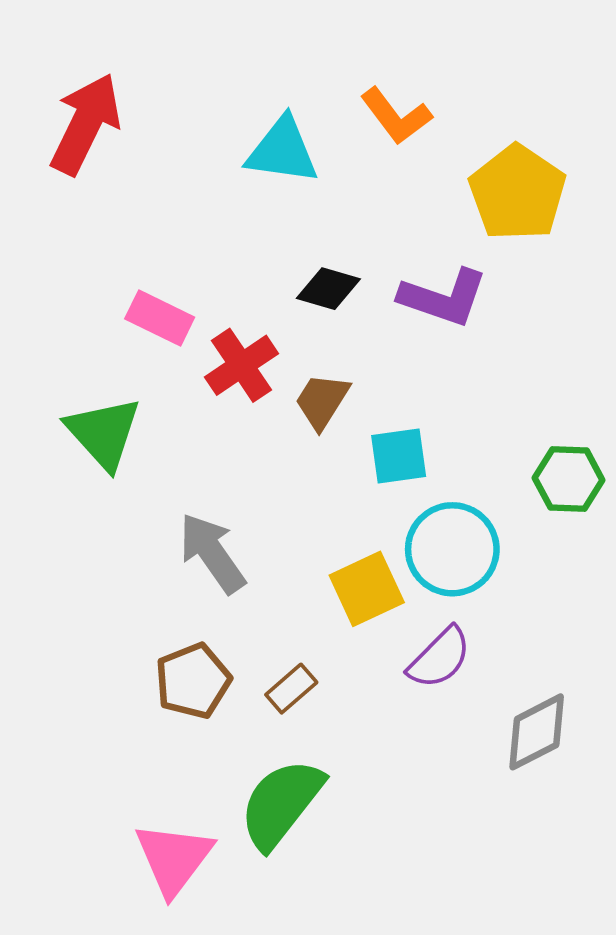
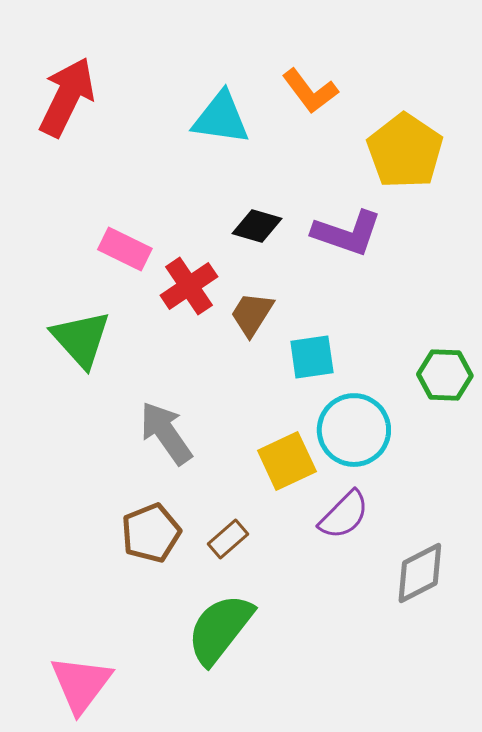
pink triangle: (174, 858) -> (81, 684), moved

